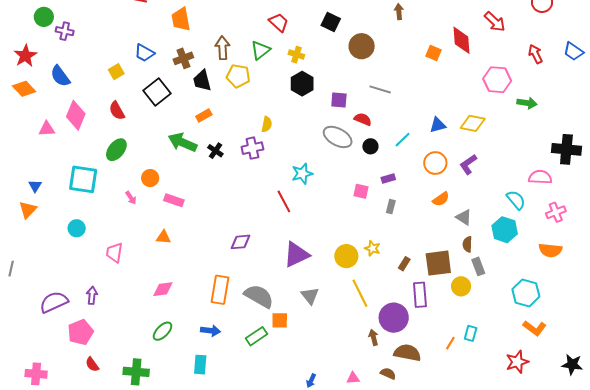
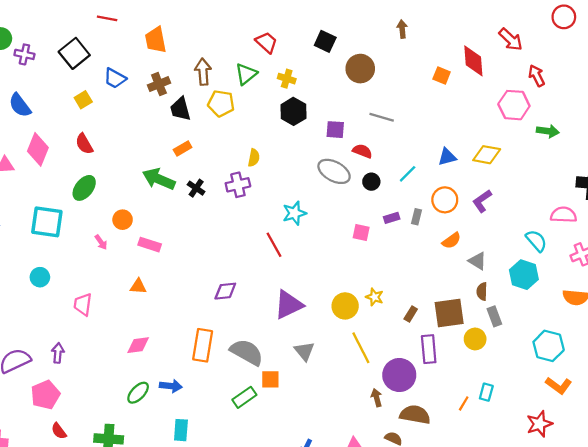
red arrow: (535, 54) -> (537, 76), moved
black square: (157, 92) -> (74, 53), moved
gray rectangle: (391, 207) -> (417, 217), moved
blue arrow: (211, 331) -> (171, 386), moved

